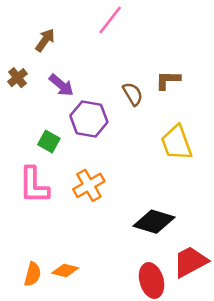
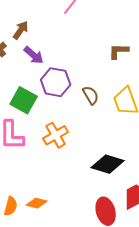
brown arrow: (45, 40) -> (21, 30), moved
brown semicircle: (133, 94) -> (91, 95), moved
green square: (49, 141) -> (24, 100), size x1.5

